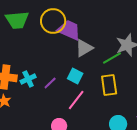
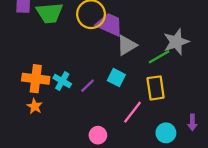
cyan cross: (28, 79) -> (62, 81), turned -35
pink line: (76, 100) -> (132, 112), moved

